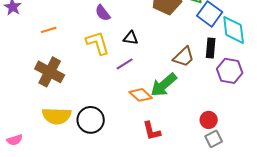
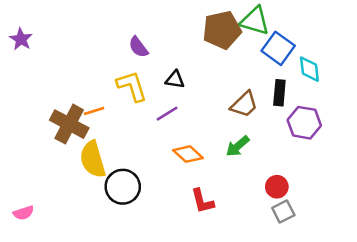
orange line: (49, 30) -> (94, 111), moved
cyan diamond: (234, 30) -> (309, 69), size x0.7
green arrow: (164, 85) -> (238, 146), moved, size x0.7
yellow semicircle: (57, 116) -> (93, 159), moved, turned 72

